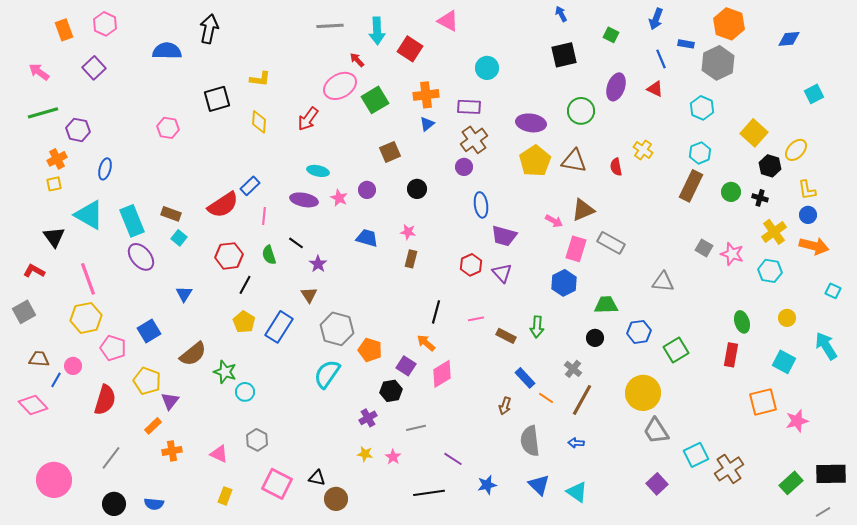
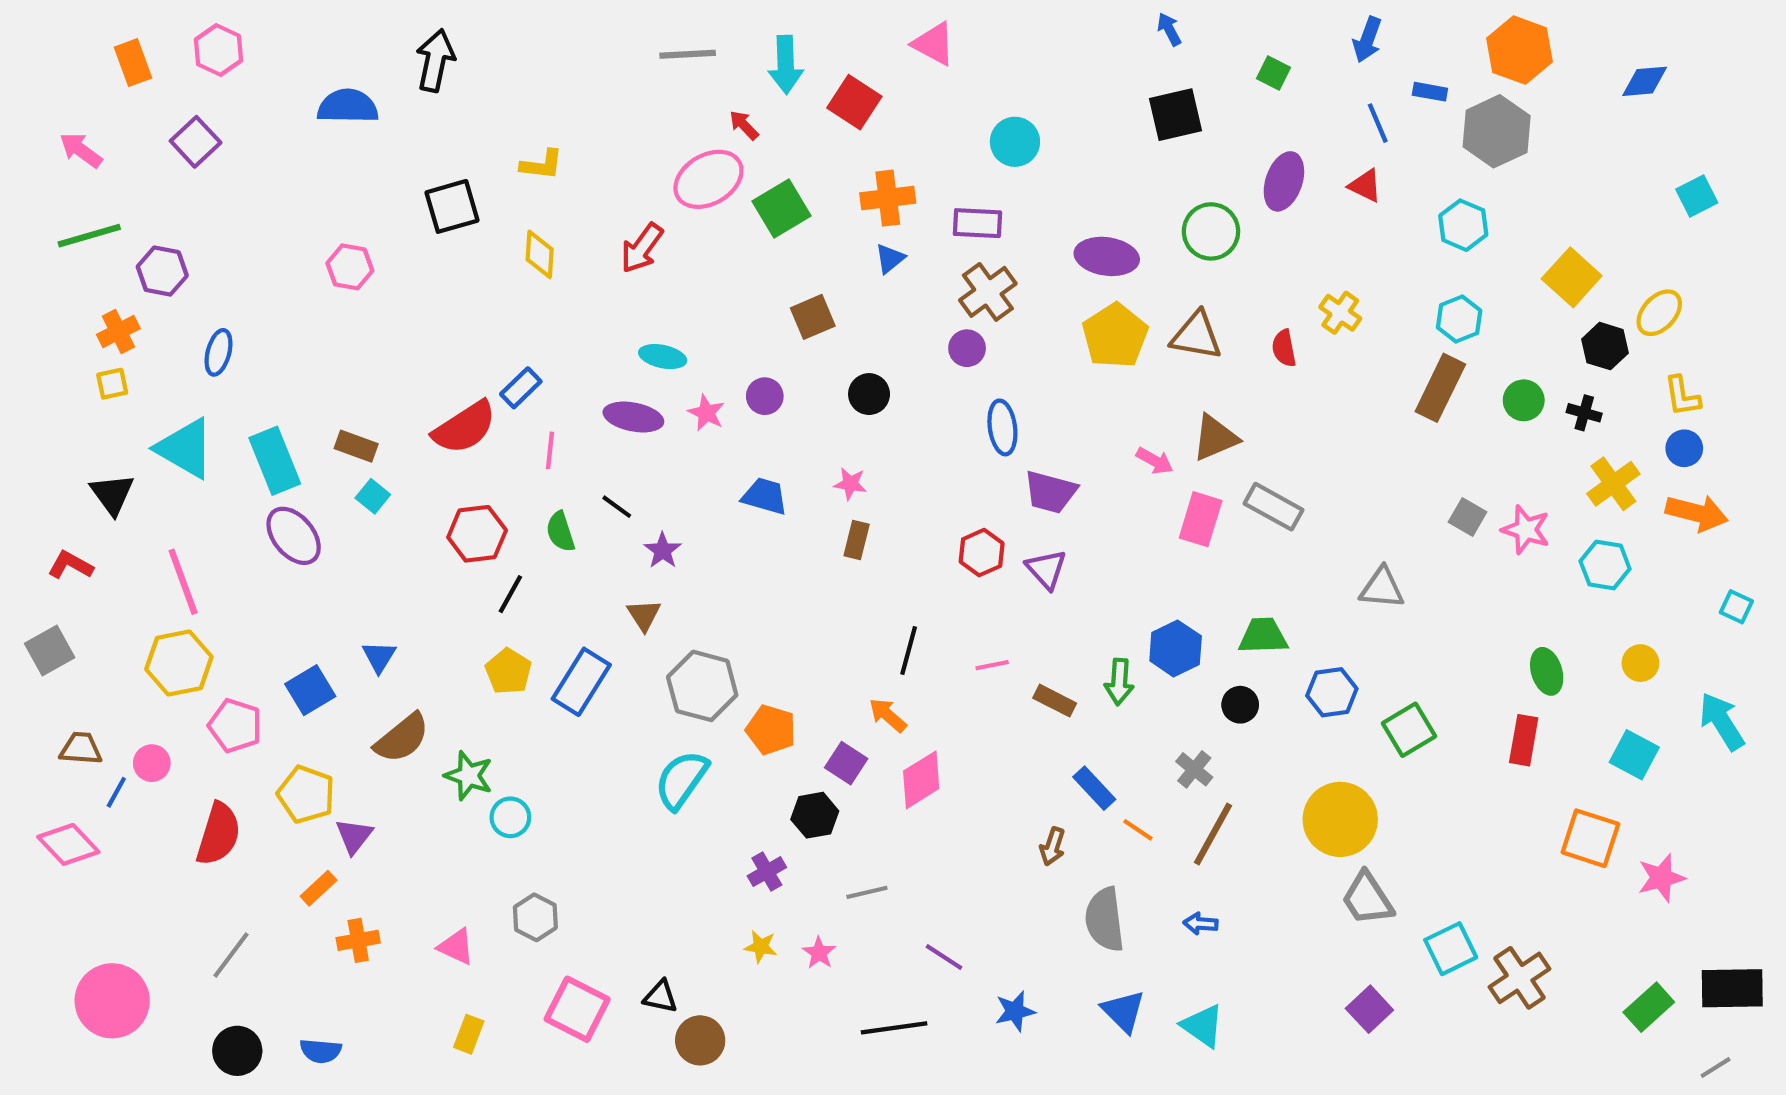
blue hexagon: (564, 283) -> (1176, 648), moved
blue triangle: (184, 294) -> (379, 657), moved
orange square: (763, 402) -> (1590, 838), turned 32

